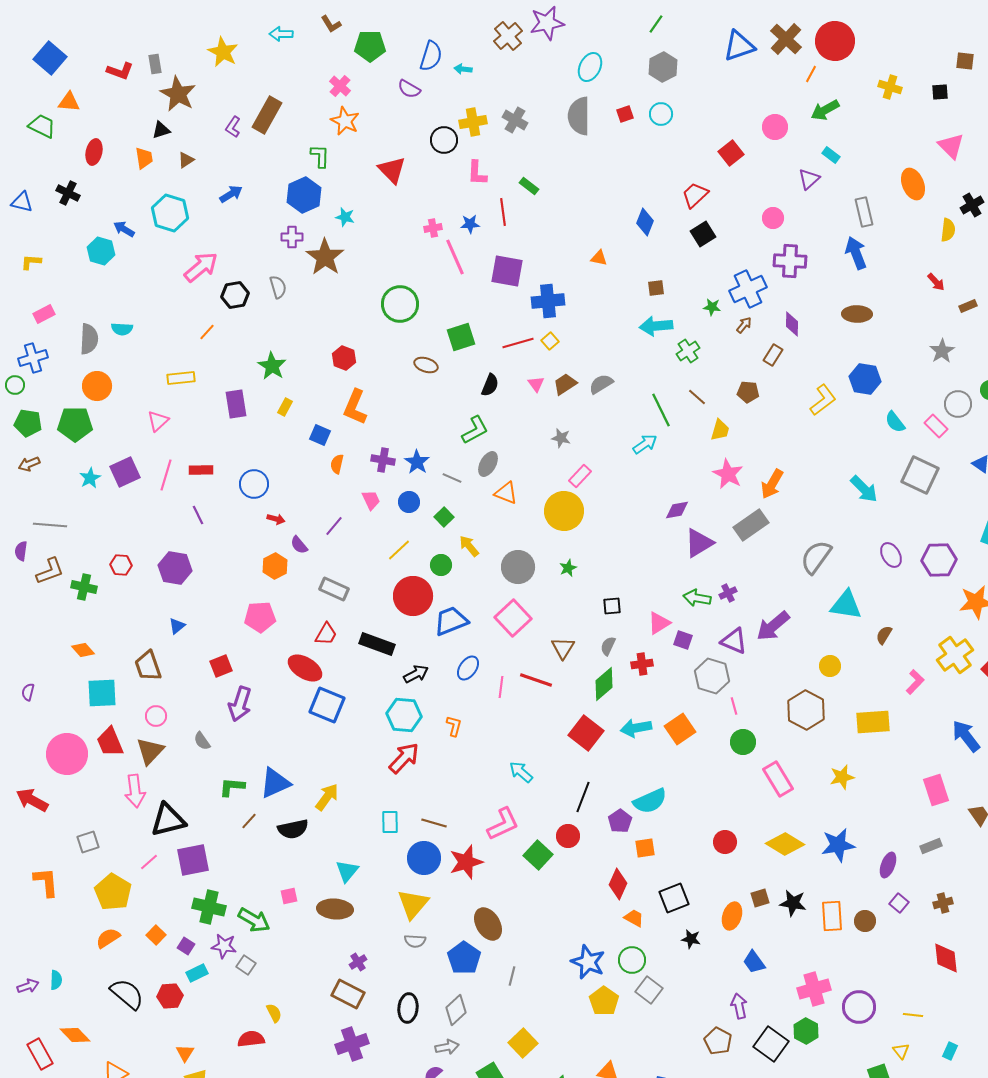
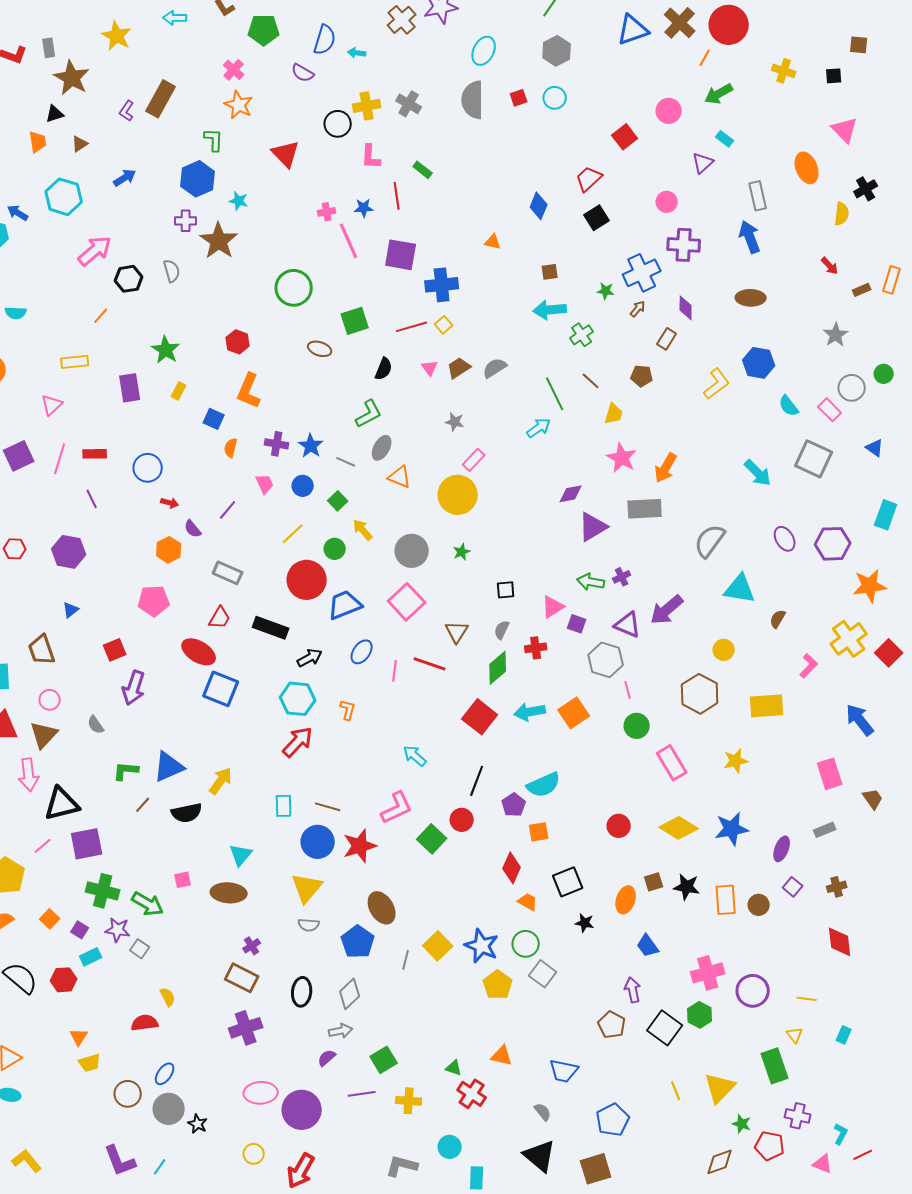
gray rectangle: (751, 525) -> (645, 509), turned 32
yellow square: (523, 1043) -> (438, 946), moved

